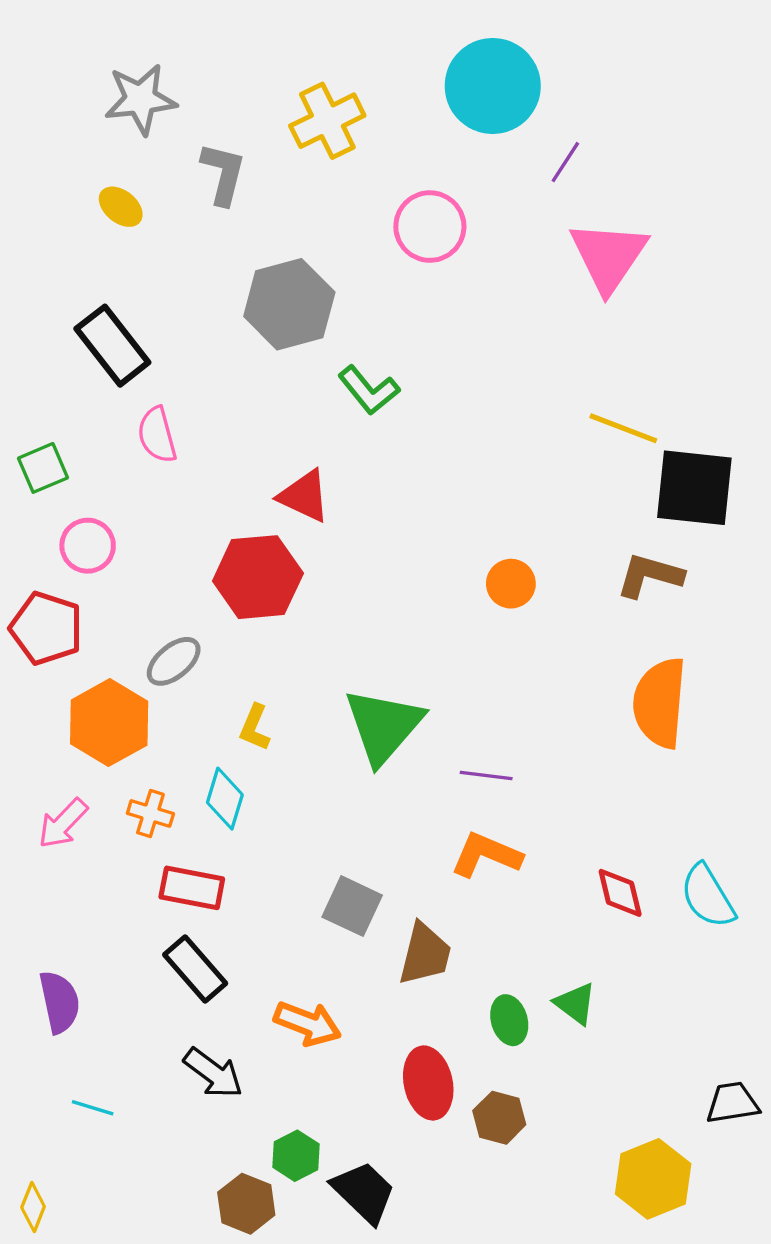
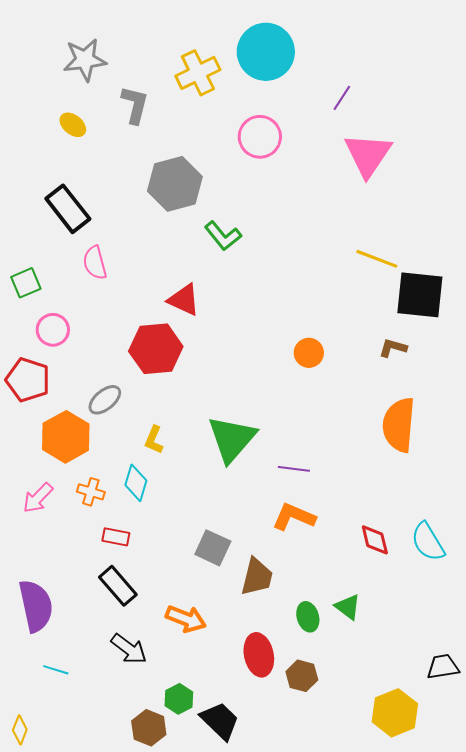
cyan circle: (493, 86) -> (266, 52), moved
brown L-shape: (650, 575) -> (393, 348), size x0.7
red rectangle: (192, 888) -> (116, 537), size x0.7
purple semicircle: (60, 1002) -> (36, 606), size x1.4

